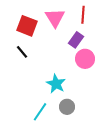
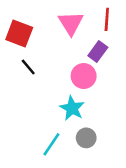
red square: (27, 26) -> (19, 33), moved
pink circle: (85, 59) -> (84, 76), moved

